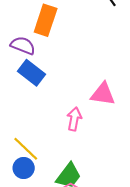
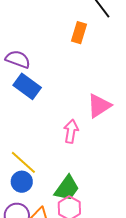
orange rectangle: (46, 20) -> (79, 33), moved, size x0.7
pink triangle: (103, 94) -> (99, 106), turned -40

